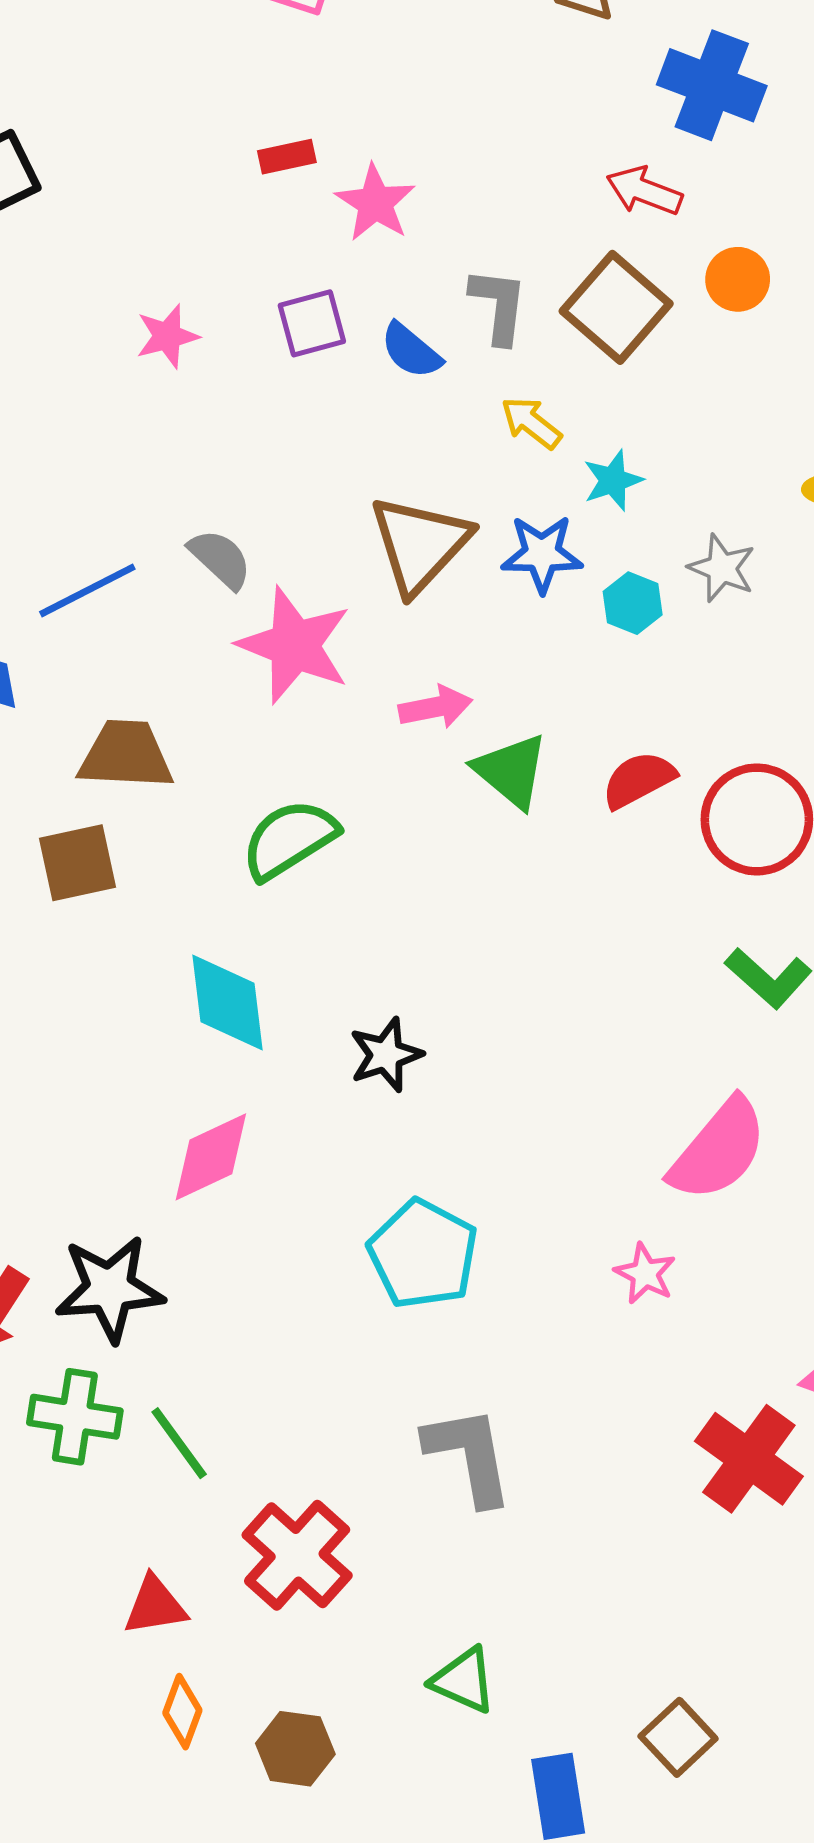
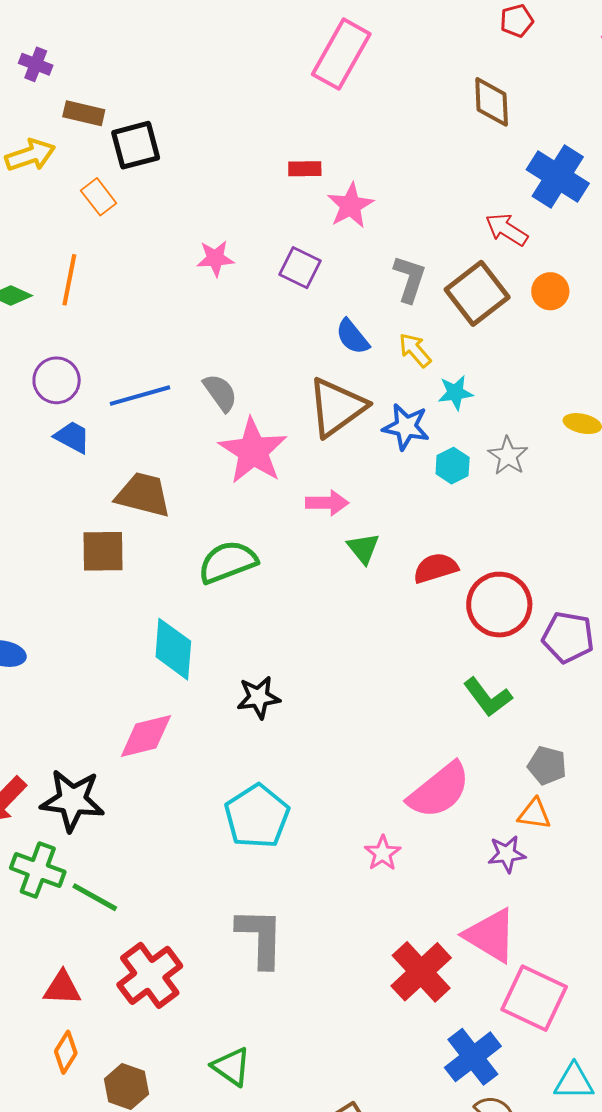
purple square: (312, 323) -> (300, 268), turned 30
blue semicircle: (411, 351) -> (352, 337), moved
green triangle: (511, 771) -> (363, 548), size x0.7
green line: (179, 1443) -> (95, 897), turned -36

